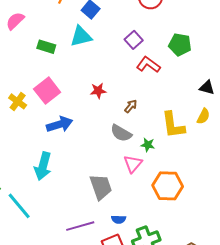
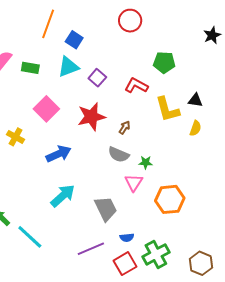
purple square: (134, 40) -> (97, 78), moved
green rectangle: (46, 47) -> (30, 68), moved
pink square: (47, 91) -> (46, 109), moved
red star: (98, 91) -> (91, 117), size x1.8
yellow L-shape: (173, 125) -> (167, 109), moved
cyan arrow: (43, 166) -> (63, 196), moved, turned -140

